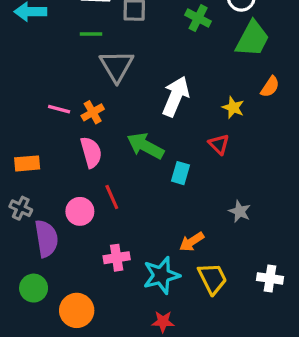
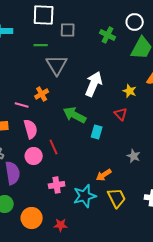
pink line: (59, 109) -> (22, 105), moved
pink semicircle: (91, 152) -> (31, 129), moved
red star: (163, 322) -> (61, 225), moved

